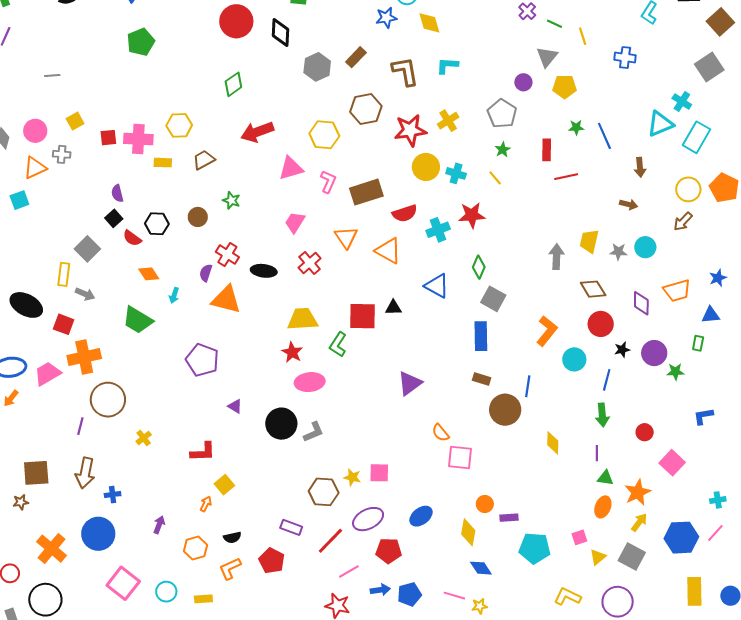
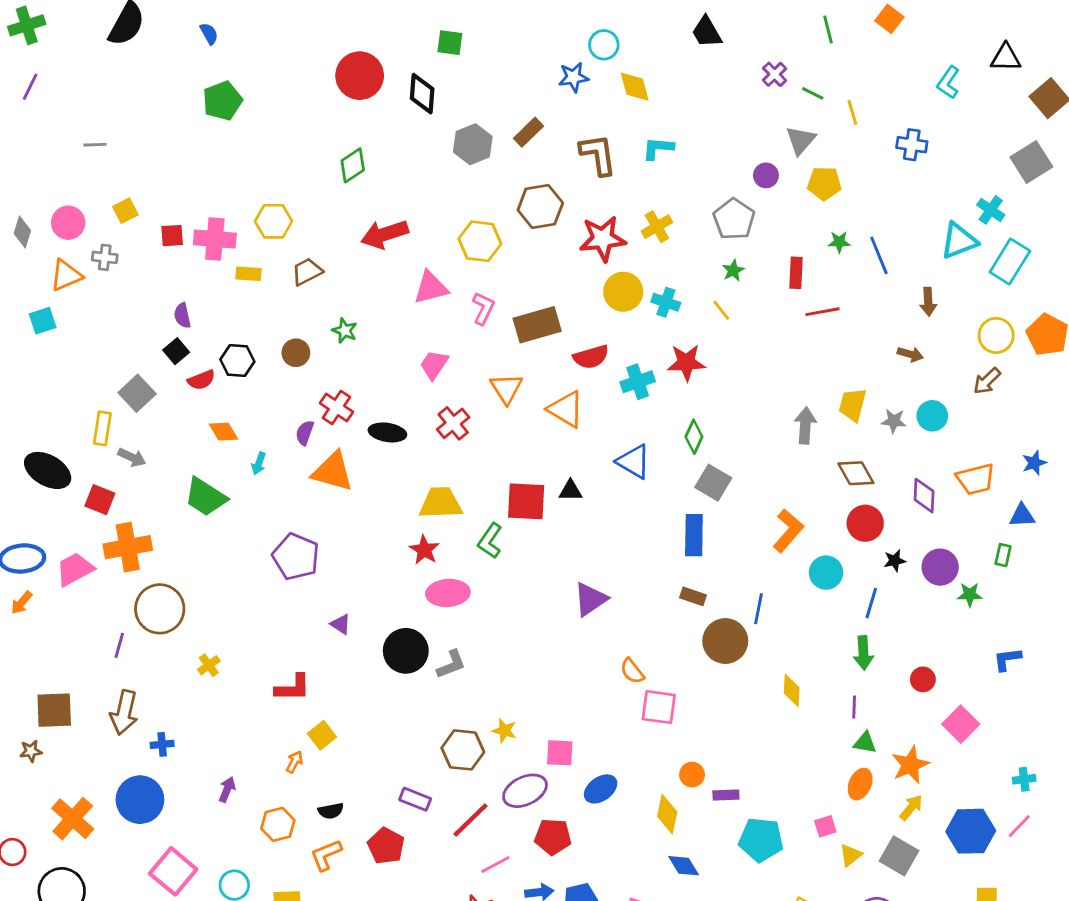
red semicircle: (132, 238) -> (201, 380), turned -60
pink square: (379, 473) -> (560, 753), moved

